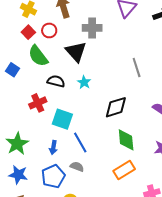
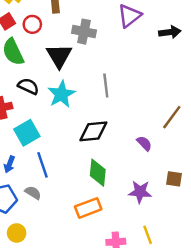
gray line: (137, 67) -> (106, 86), moved
cyan star: (84, 82) -> (61, 94), size x1.6
cyan square: (62, 119) -> (27, 133), turned 30

